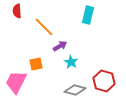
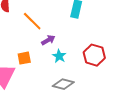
red hexagon: (104, 81) -> (94, 55), moved

